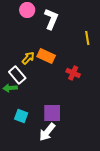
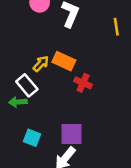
yellow line: (87, 38) -> (116, 27), moved
red cross: (73, 73) -> (83, 83), moved

